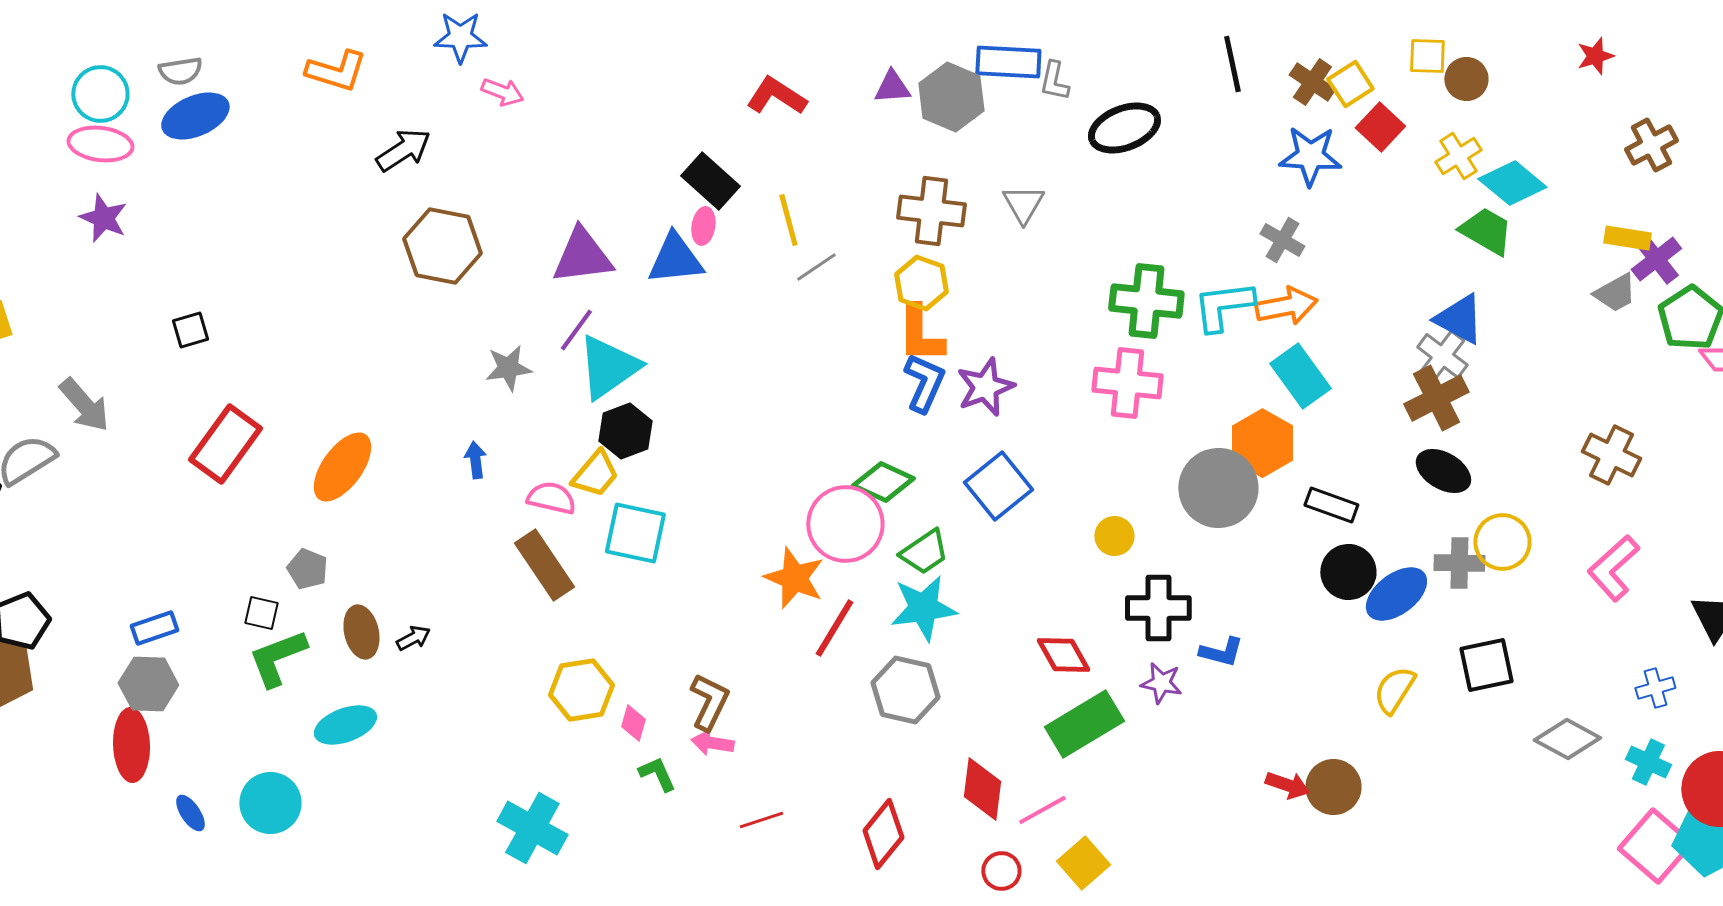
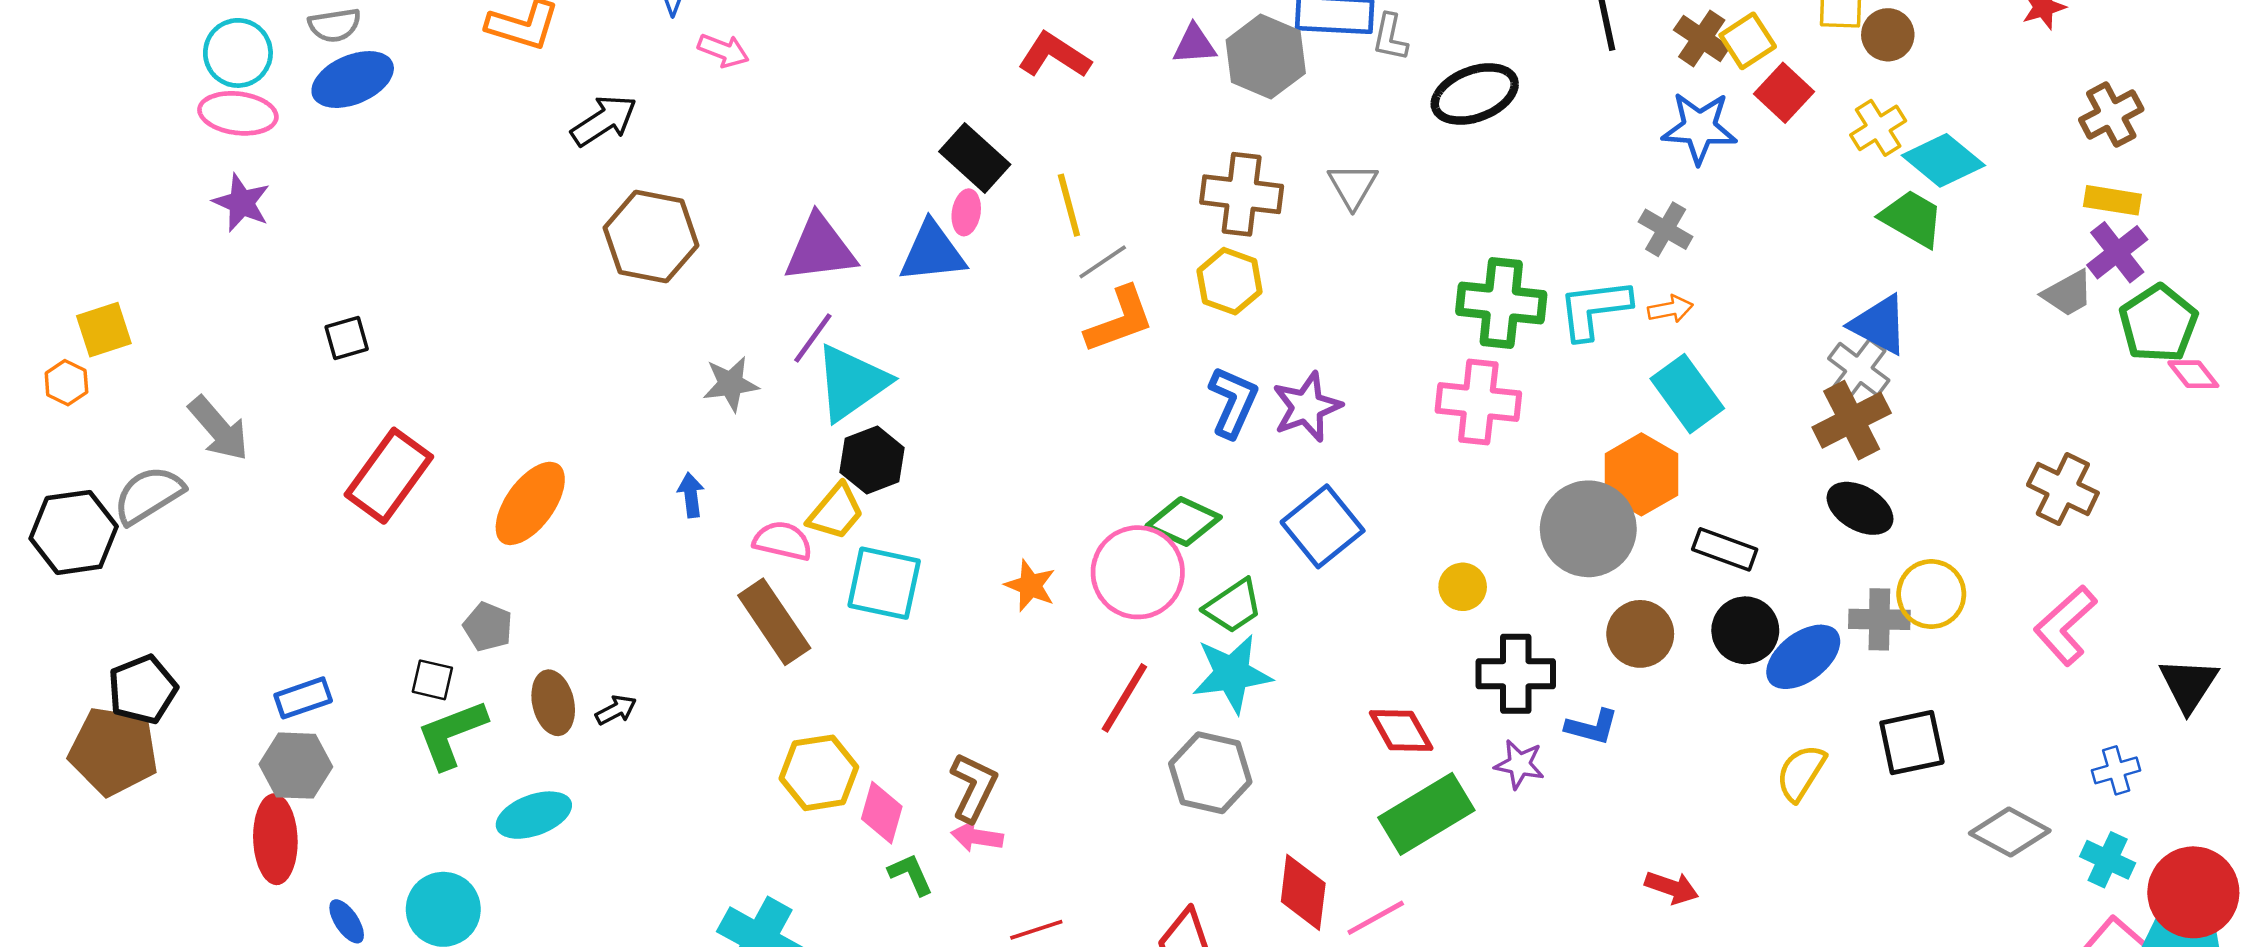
yellow rectangle: (1627, 238) -> (2112, 200), moved
orange arrow: (1286, 306) -> (1670, 309), size x0.6
orange L-shape: (920, 334) -> (1120, 320), moved, turned -110
orange star: (794, 578) -> (1030, 586), moved, size x0.7
pink diamond: (633, 723) -> (882, 813), size x1.4
brown circle: (1333, 787) -> (1640, 634), moved

